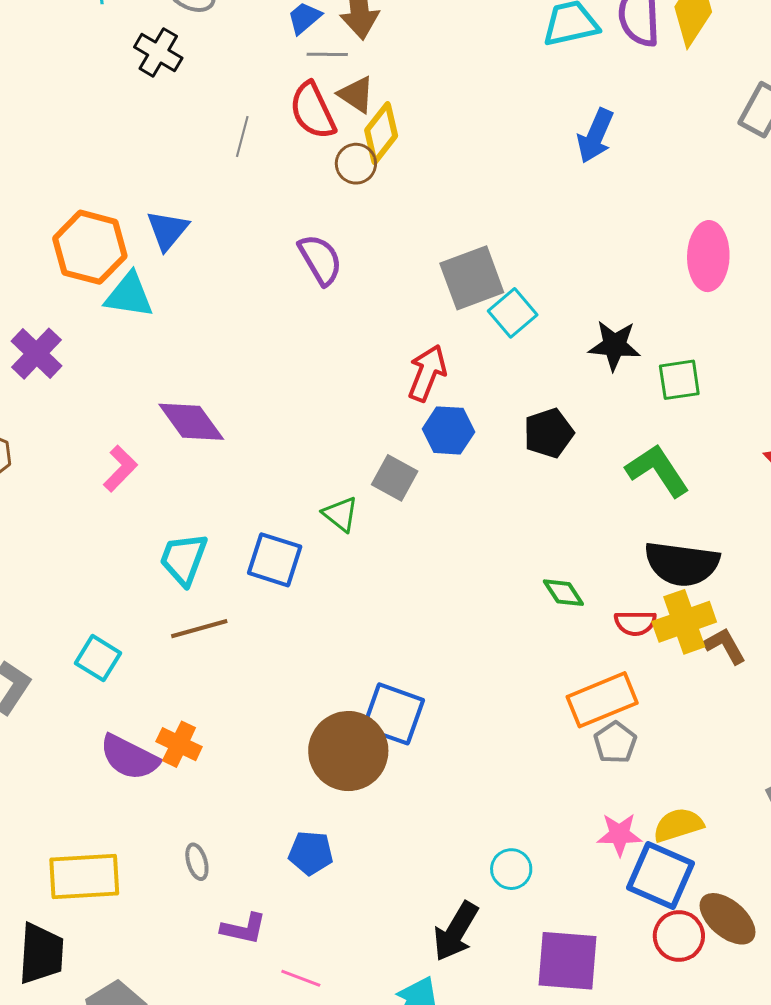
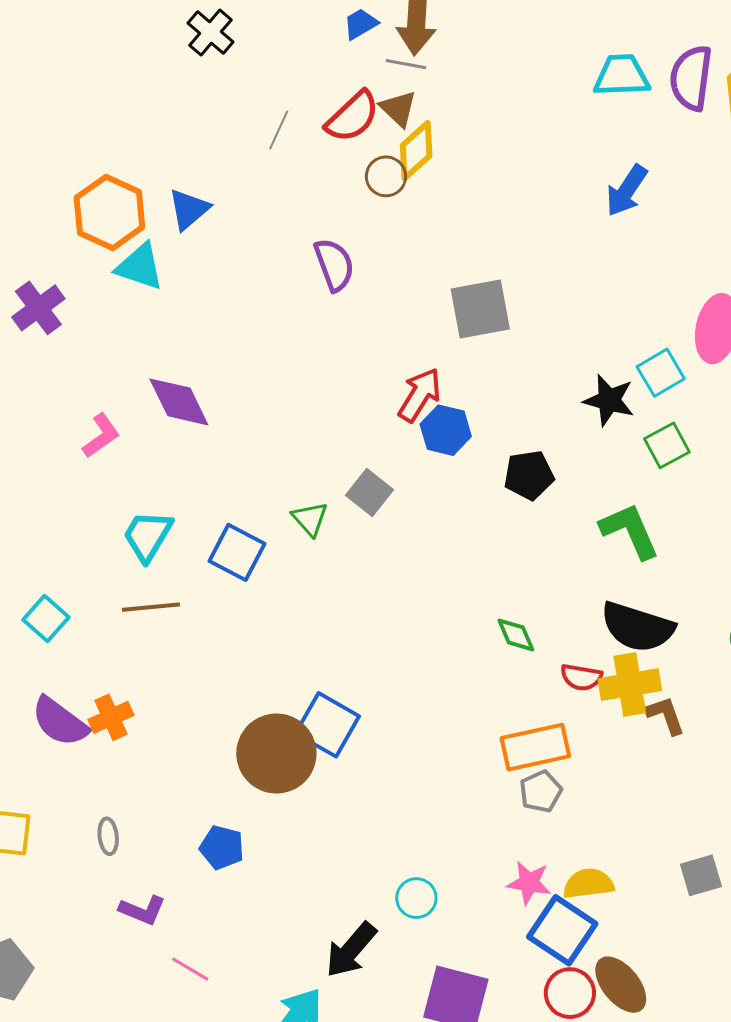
gray line: (327, 54) -> (406, 64), moved
red semicircle: (313, 111) -> (353, 117), turned -118
cyan square: (513, 313) -> (661, 373), moved
green square: (679, 380) -> (667, 445), turned -30
blue hexagon: (448, 430) -> (446, 430), moved
orange cross: (179, 744) -> (111, 717), turned 30

